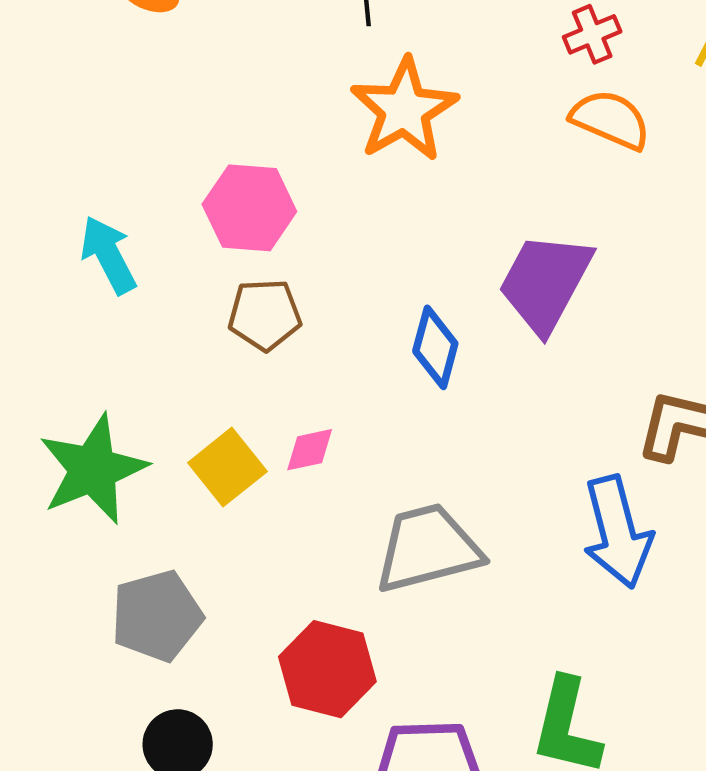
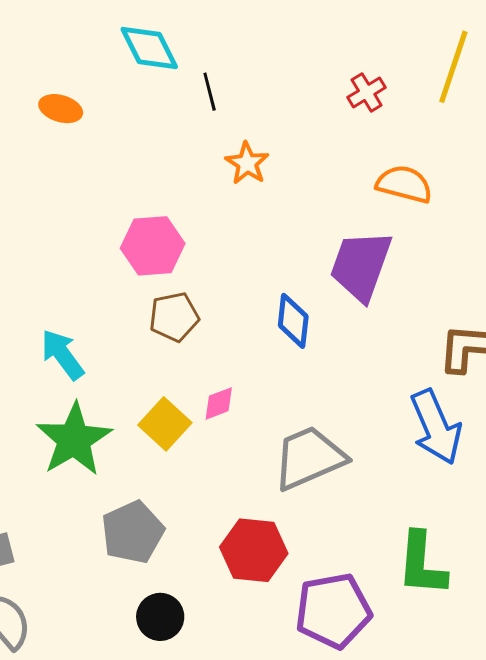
orange star: (404, 110) -> (247, 163), size x0.6
orange semicircle: (611, 120) -> (404, 184), moved
cyan arrow: (108, 255) -> (62, 355), moved

